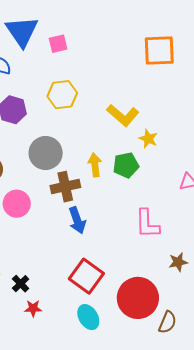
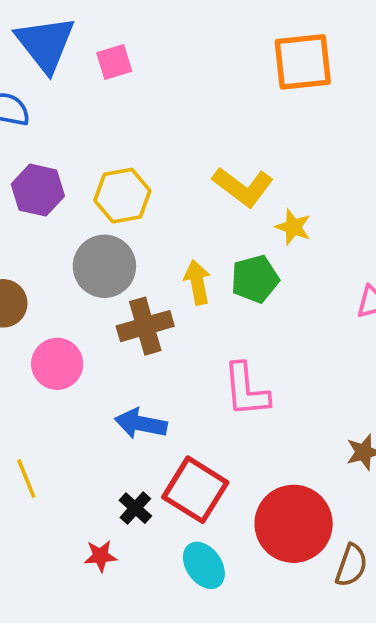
yellow hexagon: (62, 95) -> (122, 196), moved
blue arrow: (77, 220) -> (141, 424), moved, turned 124
pink L-shape: (147, 224) -> (246, 390), moved
black cross: (21, 284) -> (135, 508), moved

